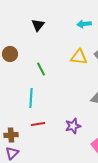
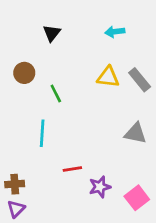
brown circle: (10, 54) -> (24, 73), moved
red line: (38, 124) -> (72, 169), moved
purple star: (73, 126) -> (100, 187), moved

